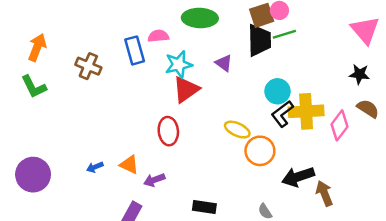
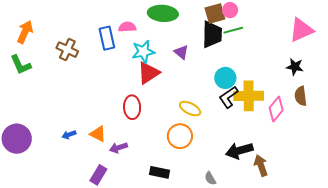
pink triangle: (365, 30) -> (301, 30), turned 44
brown semicircle: (368, 109) -> (301, 96), turned -132
orange circle: (260, 151) -> (180, 136), moved

